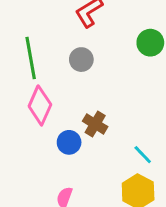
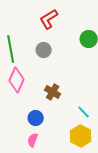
blue circle: (69, 142) -> (36, 118), moved

